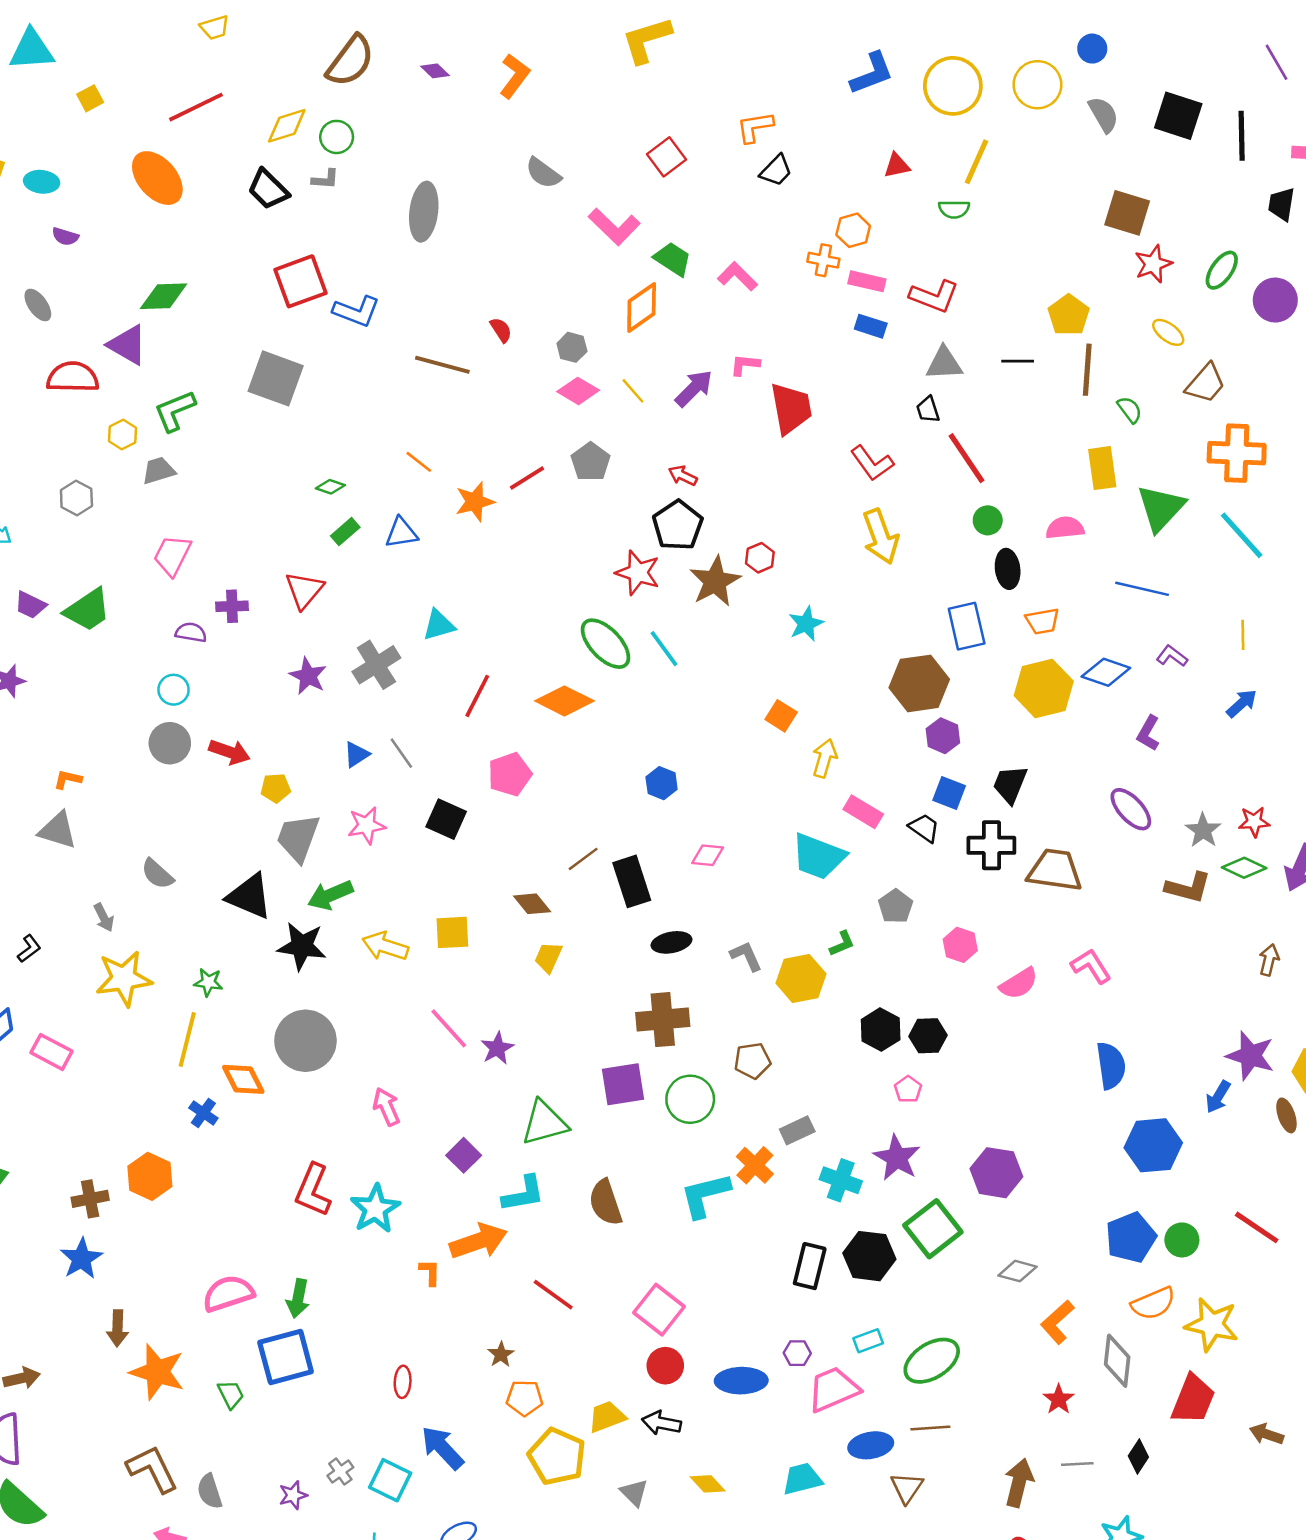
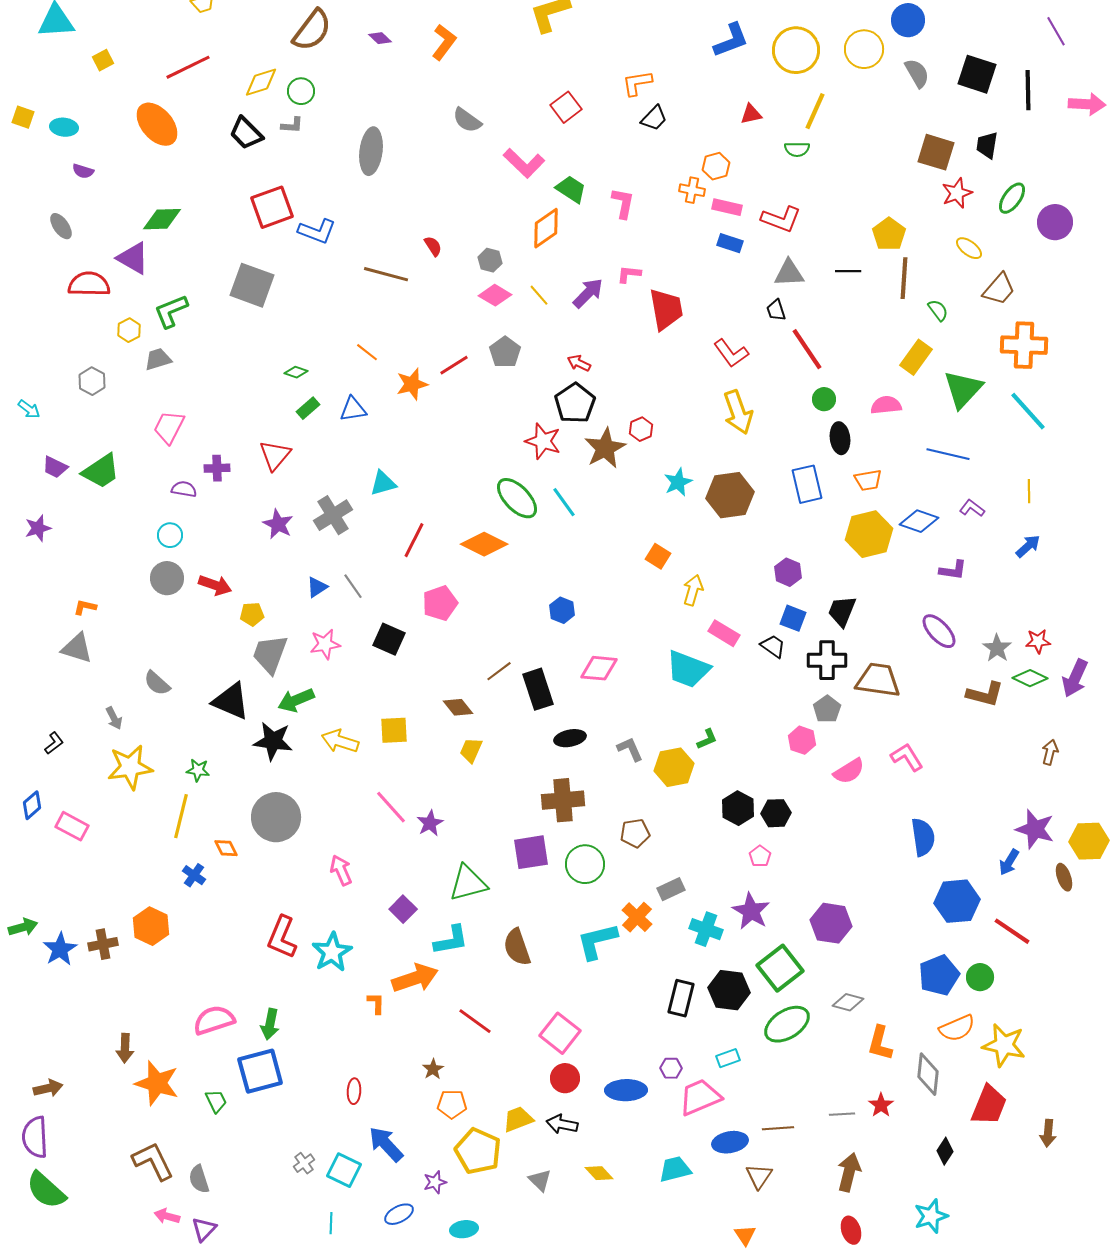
blue circle: (1092, 49) -> (908, 20), size x1.4
black trapezoid: (1281, 204) -> (987, 145), moved
pink L-shape: (737, 276) -> (623, 203), turned 56
yellow rectangle: (1102, 468) -> (916, 357), turned 44
brown hexagon: (919, 683) -> (730, 495), moved
purple L-shape: (1148, 733) -> (953, 570), turned -112
pink diamond: (708, 855) -> (599, 668), size x1.4
gray pentagon: (896, 906) -> (827, 709), moved
orange diamond: (243, 1079) -> (226, 848), size x0.7
red line: (1257, 1227) -> (1012, 931), moved
blue star: (81, 1259) -> (60, 949), moved
orange L-shape: (1057, 1322) -> (880, 1043), turned -33
green ellipse: (932, 1361) -> (787, 1024), moved
brown arrow: (1267, 1434) -> (1048, 1133), turned -104
gray line: (1077, 1464) -> (842, 1114), moved
purple star: (293, 1495) -> (435, 1182), moved

